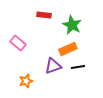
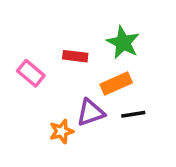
red rectangle: (44, 15) -> (75, 56), moved
orange star: (26, 81) -> (62, 131), moved

